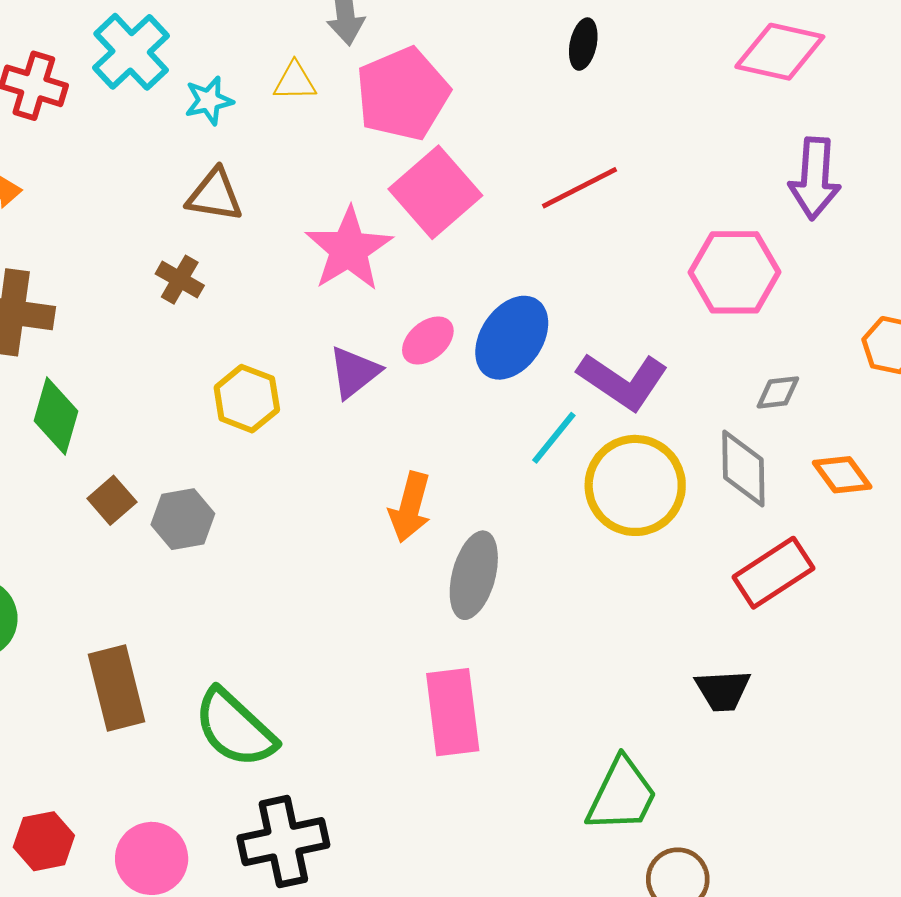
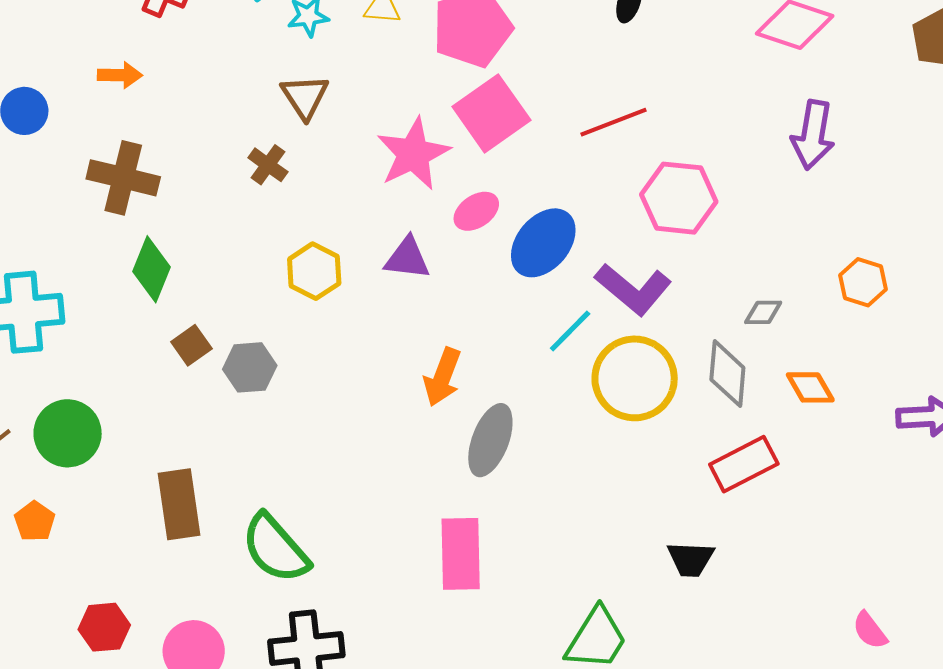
brown triangle: (215, 195) -> (305, 97), turned 42
pink hexagon: (734, 272) -> (679, 198), moved
pink ellipse: (428, 341) -> (476, 211), moved
purple triangle: (354, 372) -> (407, 258), turned 39

